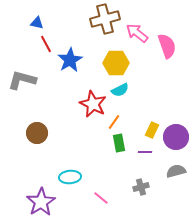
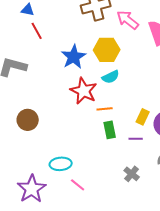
blue star: (70, 60) -> (74, 57), moved
orange line: (114, 122) -> (105, 109), turned 49
gray cross: (141, 187) -> (132, 174), turned -35
pink line: (101, 198) -> (78, 185), moved

